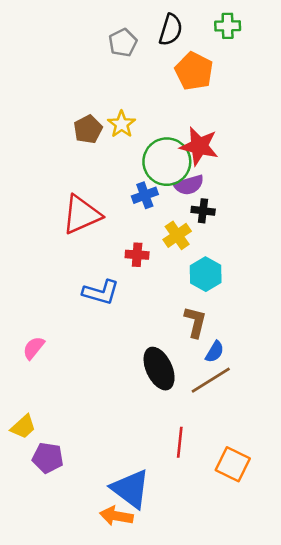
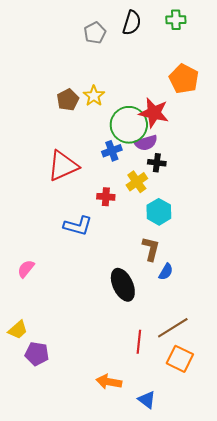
orange pentagon: (194, 71) -> (184, 79), moved
brown line: (211, 380) -> (173, 328), moved
blue triangle: (131, 489) -> (147, 400), moved, size x0.6
orange arrow: (116, 516) -> (109, 382), moved

